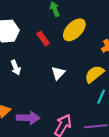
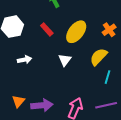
yellow ellipse: (74, 30) -> (76, 32), moved
white arrow: (16, 67) -> (25, 60), turned -72

